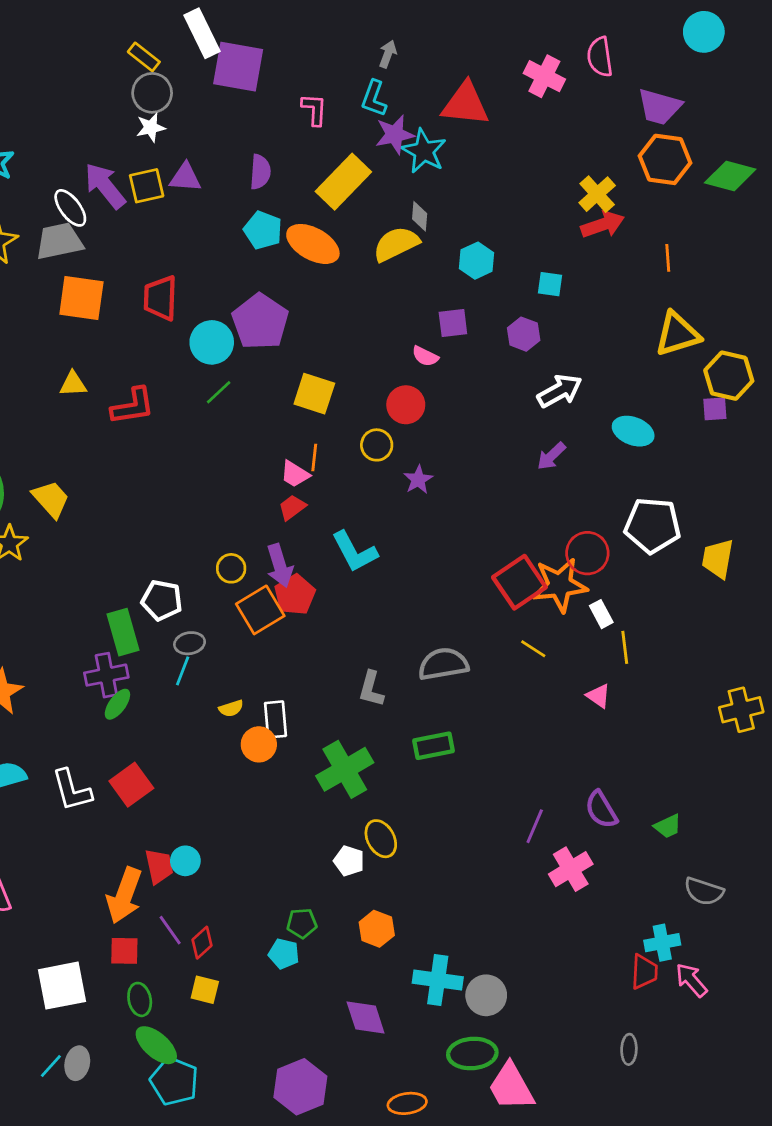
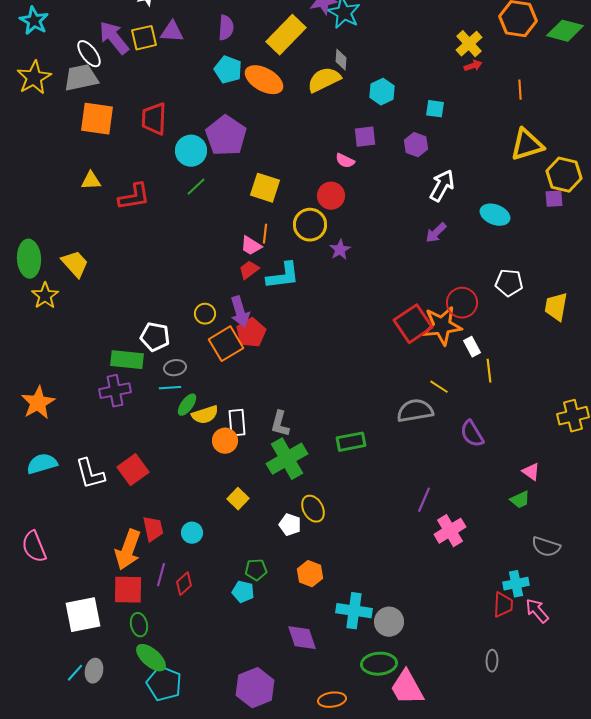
red arrow: (603, 225) -> (473, 66), size x0.6
white arrow: (560, 391) -> (442, 186), turned -32
yellow circle: (377, 445) -> (310, 225), size x1.4
white pentagon: (653, 525) -> (509, 283), size x0.7
cyan L-shape: (354, 552) -> (283, 276), moved, turned -69
green rectangle: (123, 632) -> (127, 360), turned -68
yellow line: (533, 649) -> (439, 387), moved
gray semicircle: (443, 664) -> (415, 411), moved
cyan line: (183, 671) -> (170, 388), turned 65
gray L-shape: (371, 689) -> (280, 424), moved
pink triangle: (598, 696) -> (531, 472), moved
green ellipse: (117, 704) -> (187, 405), moved
yellow semicircle: (231, 708) -> (205, 415), size x1.5
purple semicircle: (601, 810) -> (472, 434), moved
cyan circle: (185, 861) -> (192, 533), moved
purple line: (170, 930) -> (161, 575), turned 50
red square: (124, 951) -> (128, 590), size x1.4
yellow square: (205, 990) -> (238, 499), moved, turned 30

